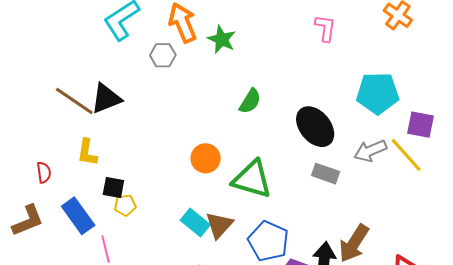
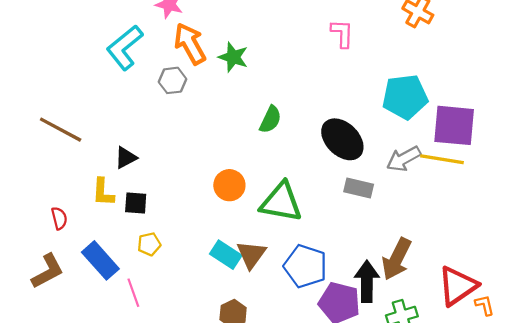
black triangle: (106, 99) -> (126, 158), moved, size x0.7
brown line: (74, 101) -> (61, 130), moved
purple square: (421, 125) -> (454, 125), size x1.5
yellow line: (406, 155) -> (442, 159), turned -33
black square: (113, 187) -> (136, 203), moved

